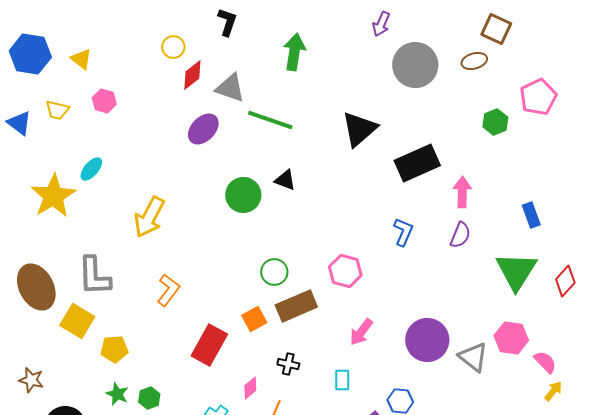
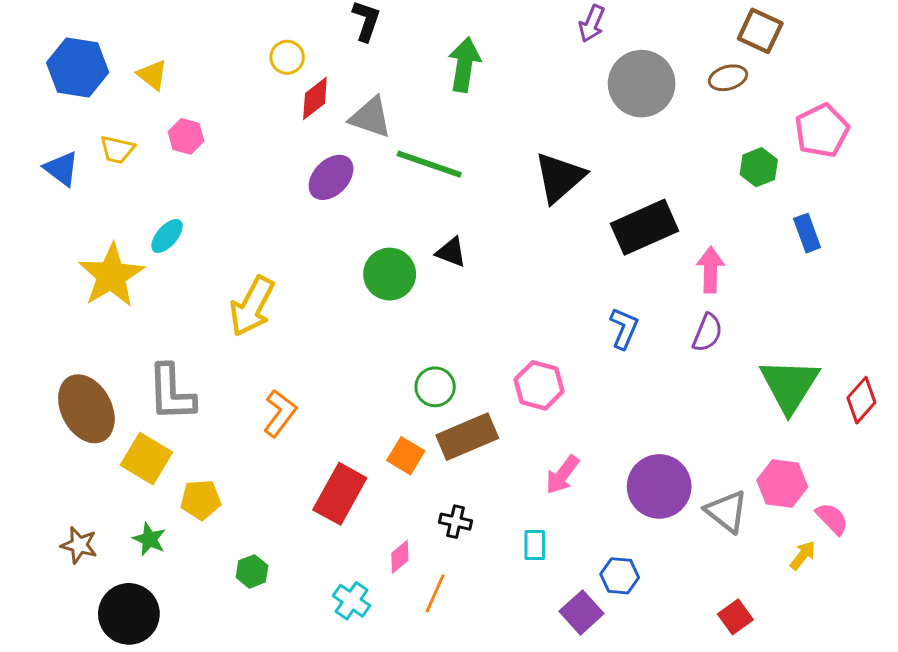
blue rectangle: (531, 215) -> (807, 233), moved
orange square: (254, 319) -> (406, 456), turned -30
yellow arrow: (553, 391) -> (803, 555), moved
green star: (117, 394) -> (149, 539), moved

